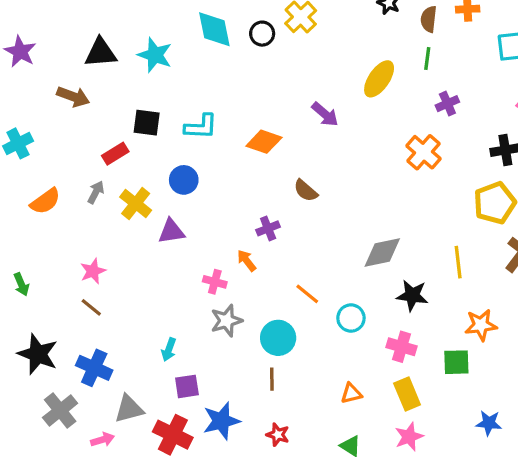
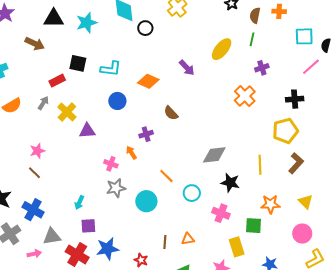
black circle: (262, 34) -> (145, 28), moved
cyan star: (155, 55) -> (87, 23), turned 30
blue circle: (184, 180) -> (117, 101), moved
brown line: (272, 379) -> (165, 242), moved
yellow rectangle: (407, 394) -> (237, 247), moved

